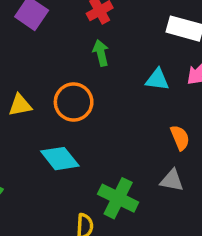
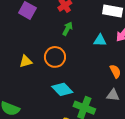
green arrow: (101, 53) -> (68, 29), turned 48
cyan diamond: (60, 159) -> (62, 89), moved

